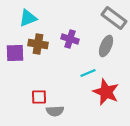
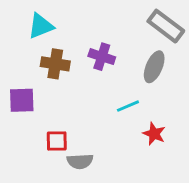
purple square: (15, 53) -> (22, 100), moved
red star: (106, 92) -> (154, 134), size x0.6

